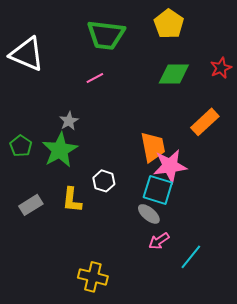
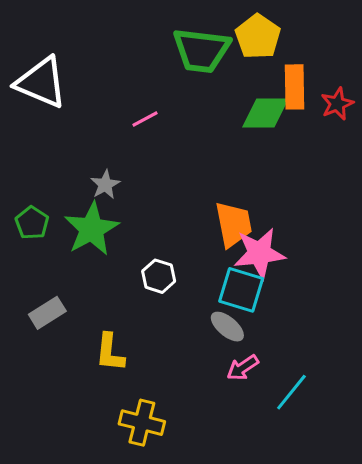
green trapezoid: (106, 35) -> (201, 50), moved
orange rectangle: (205, 122) -> (294, 87), moved, turned -48
yellow L-shape: (72, 200) -> (110, 352), moved

